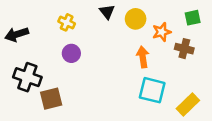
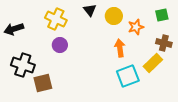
yellow cross: (67, 22) -> (56, 19), size x1.5
brown cross: (184, 49) -> (164, 43), moved
cyan square: (152, 90) -> (128, 76), turned -35
yellow rectangle: (188, 104) -> (153, 63), moved

